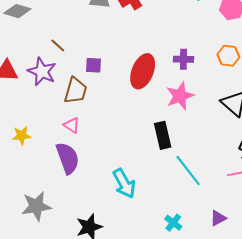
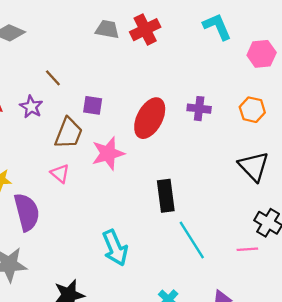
purple star: (42, 72) -> (31, 107), size x0.7
pink star: (180, 96) -> (108, 153), moved
purple semicircle: (68, 158) -> (27, 212), moved

